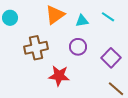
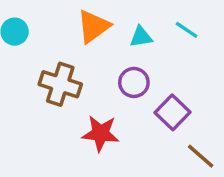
brown cross: (36, 48) -> (60, 84), turned 30
purple square: (111, 58) -> (173, 112), moved

